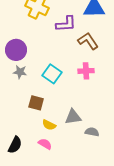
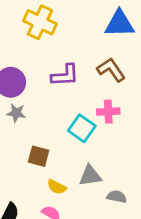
purple L-shape: (66, 24) -> (65, 75), moved
cyan square: (52, 74) -> (82, 128), moved

